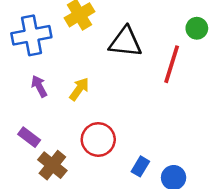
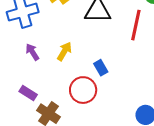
blue rectangle: (140, 166) -> (101, 68), moved, turned -56

